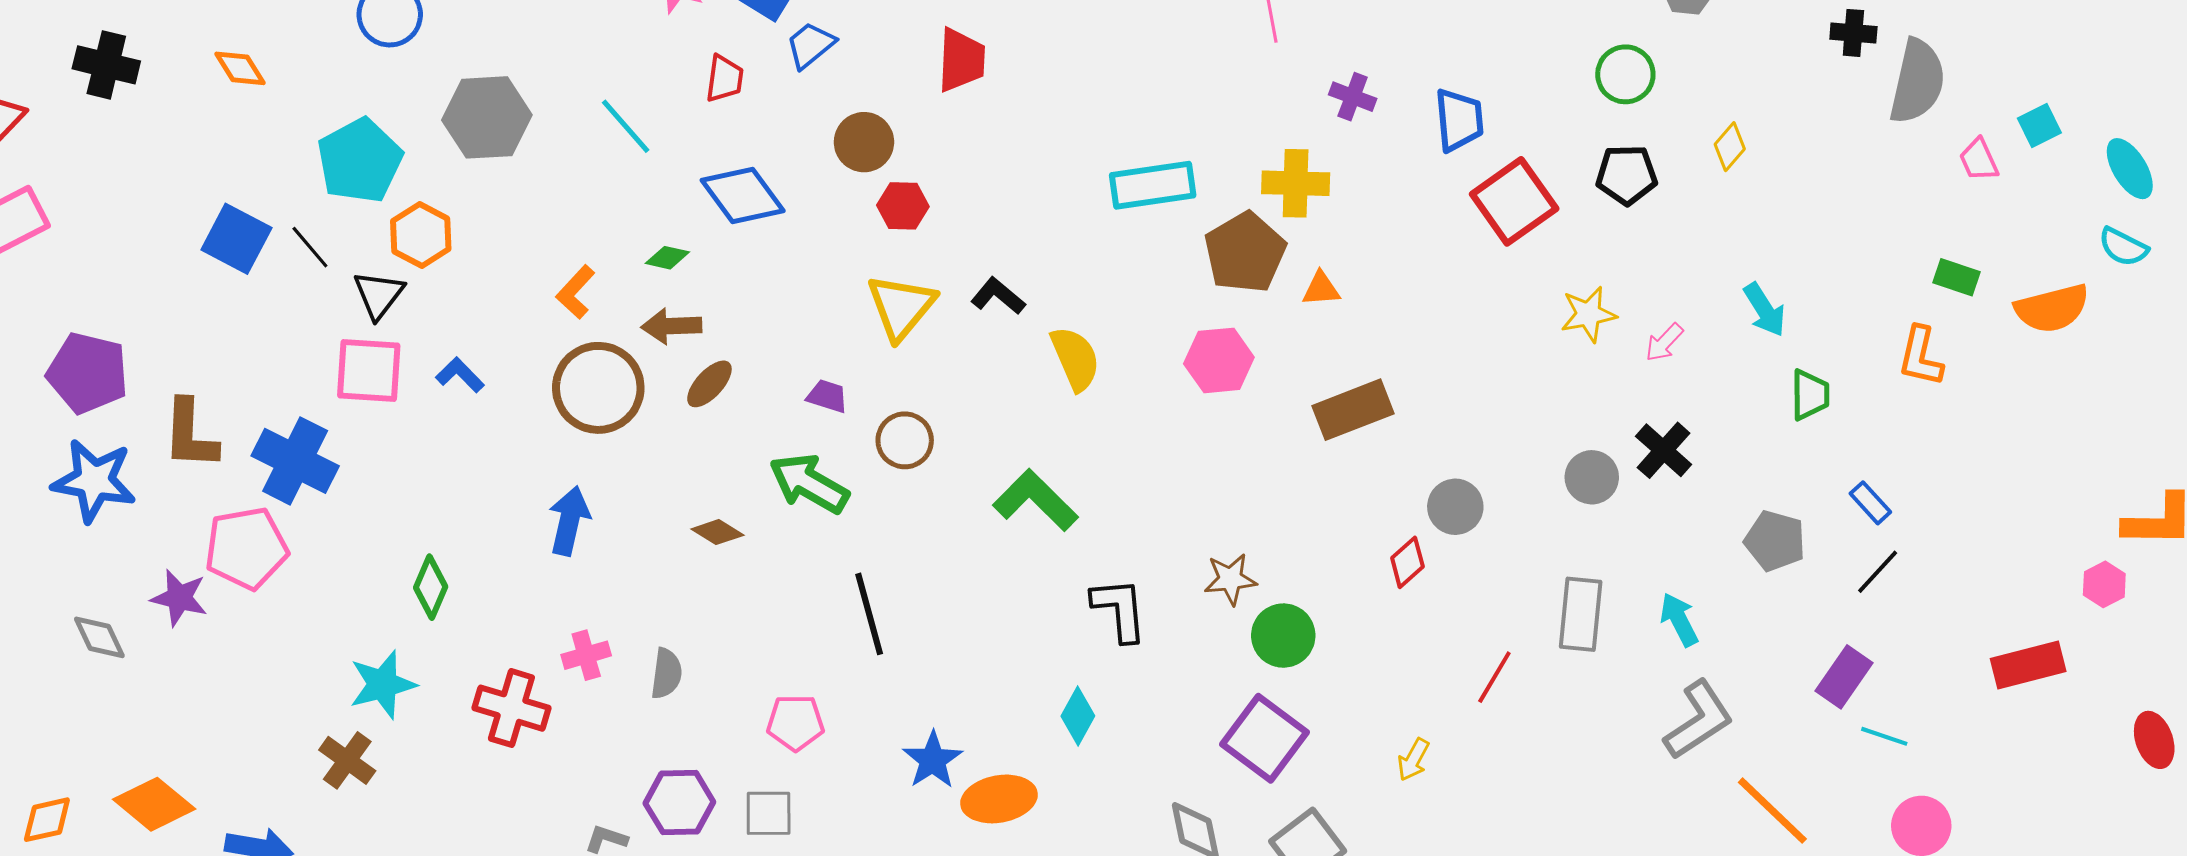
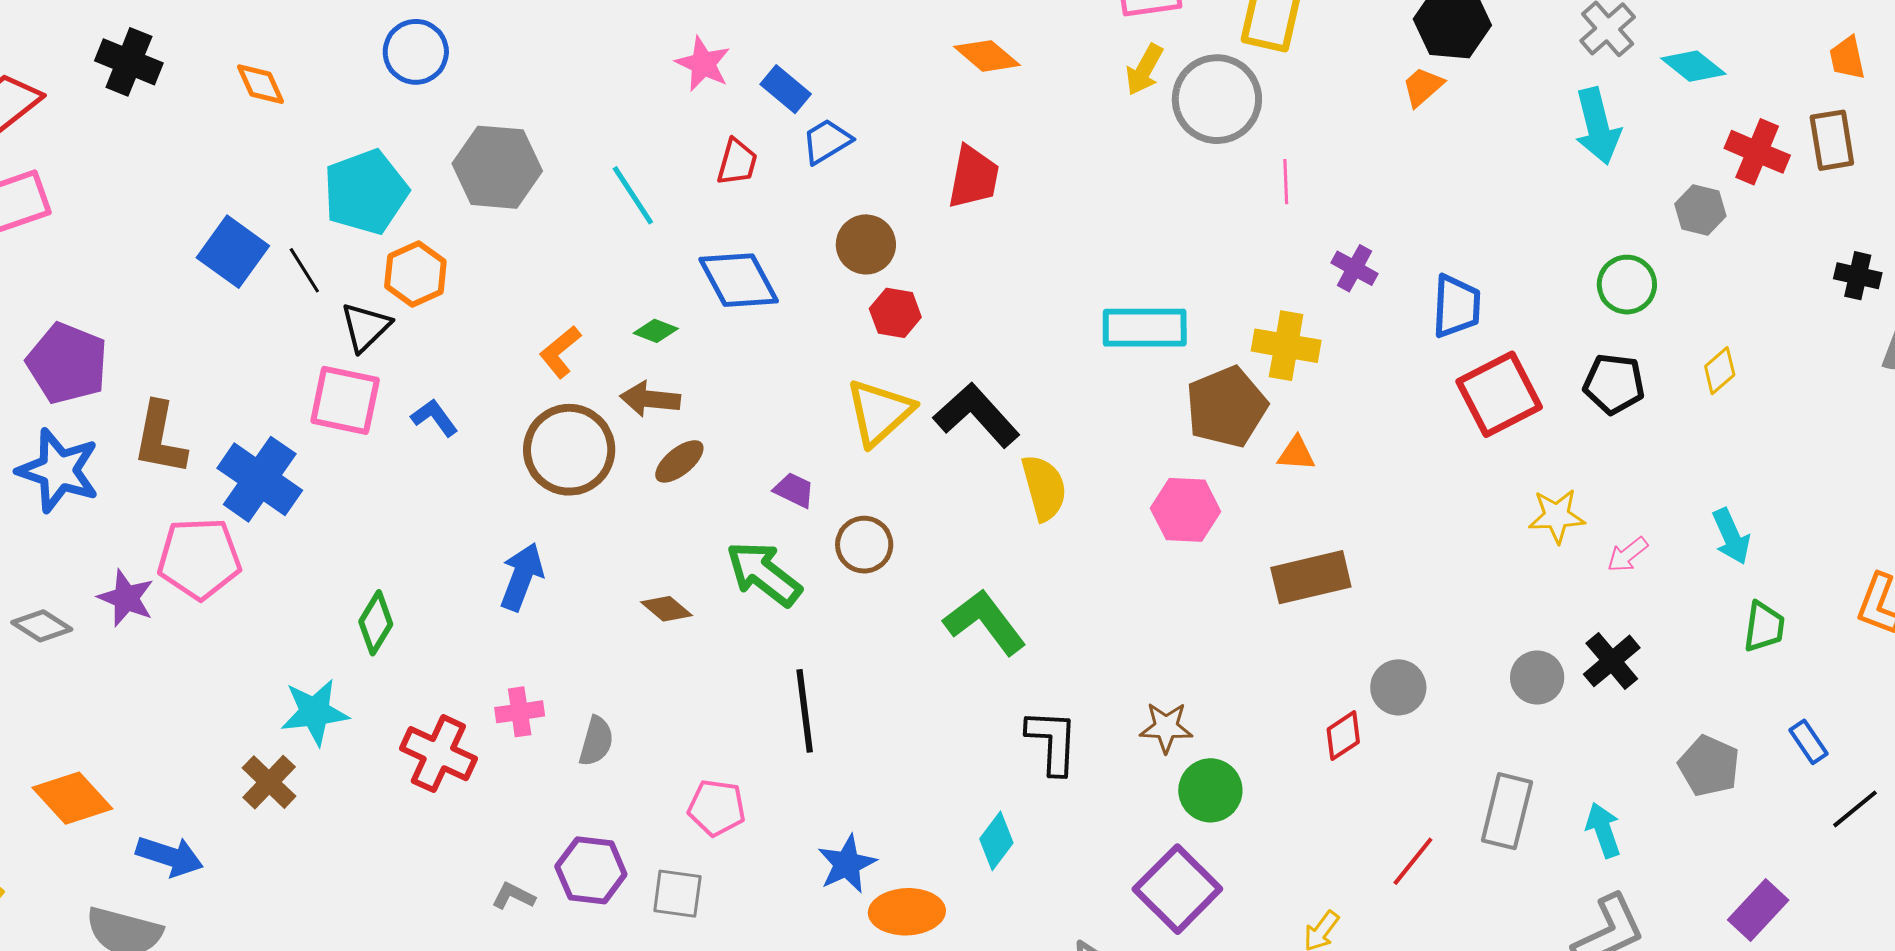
black L-shape: (998, 296) -> (977, 415), size x1.6
black line: (1878, 572) -> (1855, 809), moved
gray diamond: (99, 637) -> (42, 626), turned -40

